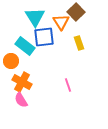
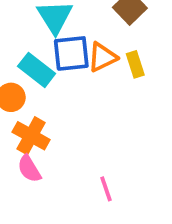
orange triangle: (61, 22) -> (102, 57), moved, turned 36
pink line: (68, 85) -> (106, 189), moved

